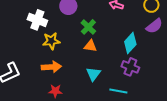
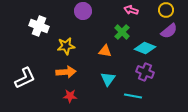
white cross: (37, 20) -> (39, 26), moved
green cross: (88, 27) -> (122, 32), moved
cyan diamond: (130, 43) -> (145, 48), turned 70

